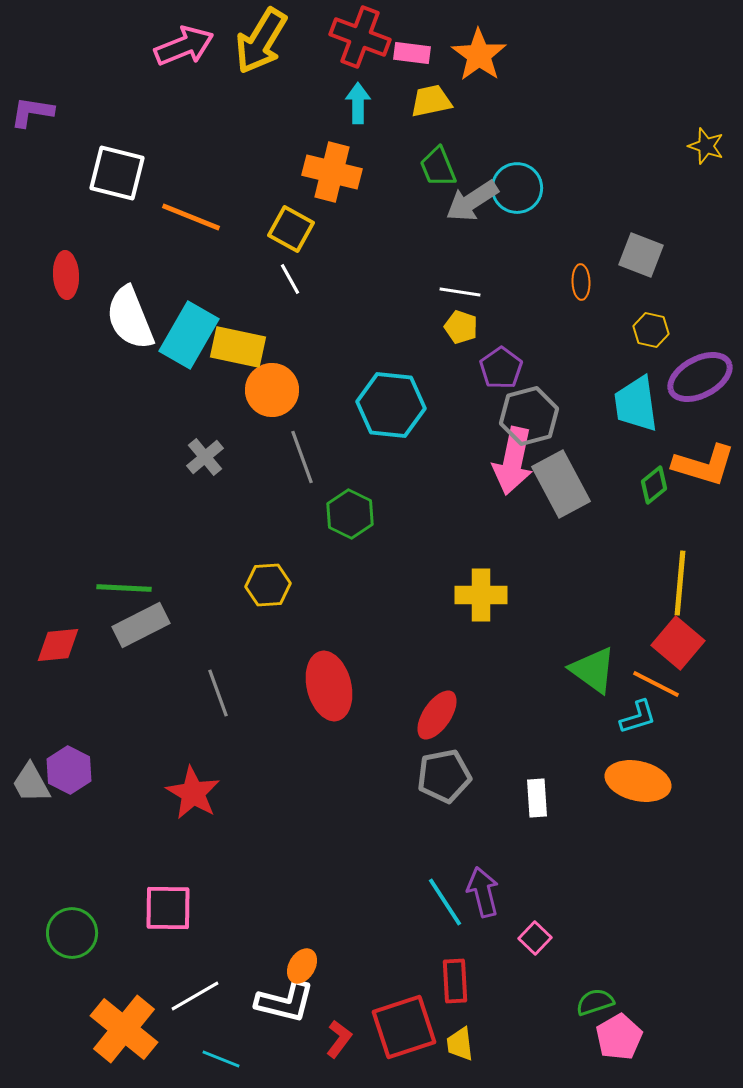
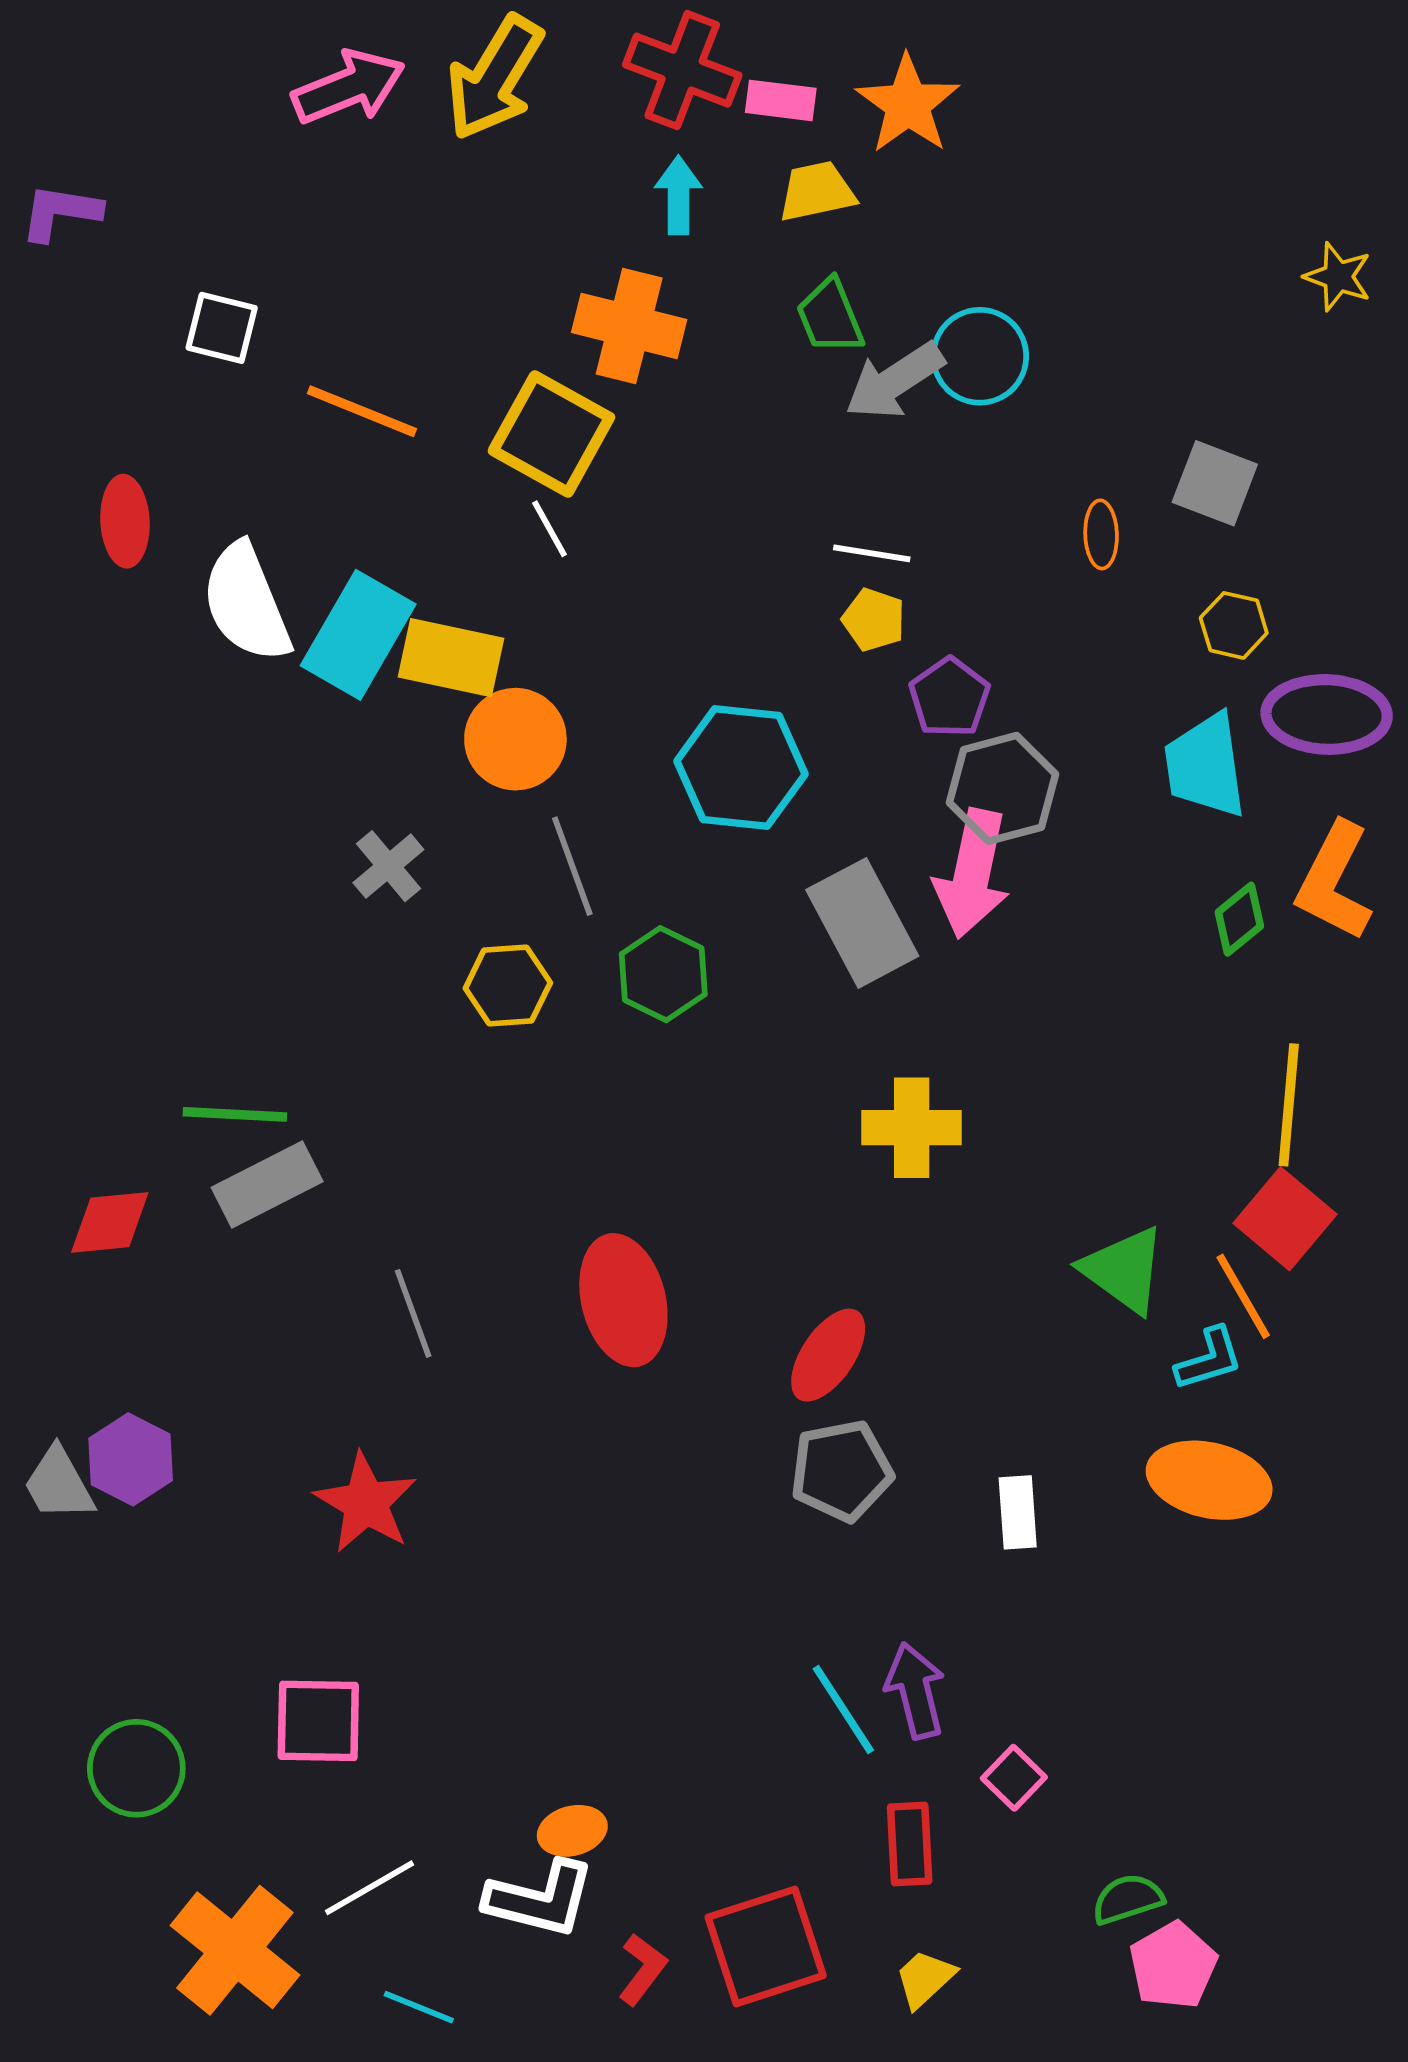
white square: (117, 173) -> (222, 328), size x0.7
yellow square: (291, 229) -> (551, 434), size x1.4
purple ellipse: (700, 377) -> (1327, 714), turned 30
orange L-shape: (704, 465) -> (1334, 881), turned 100
gray rectangle: (561, 484) -> (862, 923), moved
yellow hexagon: (268, 585) -> (508, 986), moved
orange line: (656, 684) -> (1243, 1296), turned 33
orange ellipse: (302, 966) -> (572, 1831), turned 44
red rectangle: (455, 981) -> (910, 1844), moved
yellow trapezoid: (460, 1044) -> (925, 1979), moved, turned 54

